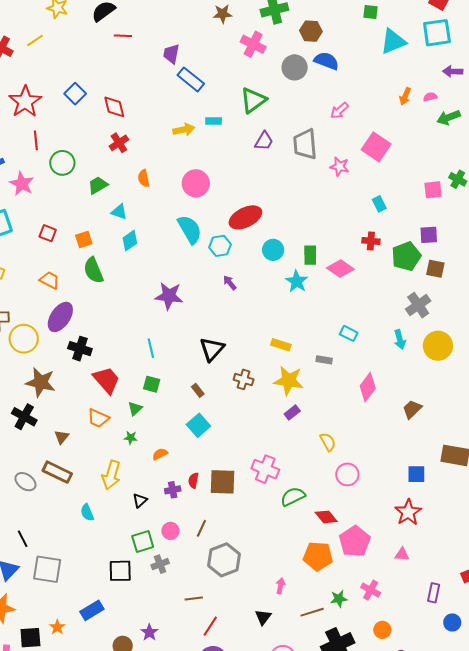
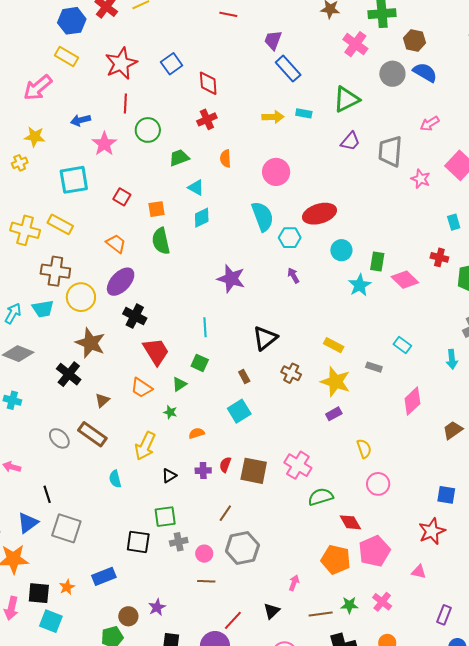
pink circle: (170, 531) -> (204, 554), moved
red line: (210, 626) -> (233, 620), moved

